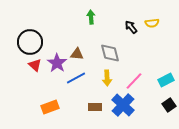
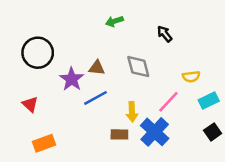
green arrow: (91, 17) -> (114, 21), turned -104
yellow semicircle: (152, 23) -> (191, 77), moved
red triangle: (35, 65) -> (30, 104), moved
yellow arrow: (107, 78) -> (132, 112), moved
orange rectangle: (50, 107) -> (44, 143), moved

